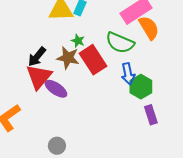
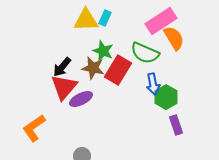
green star: (78, 41) -> (103, 51), size x1.5
red rectangle: (93, 60) -> (118, 70), turned 64
purple ellipse: (56, 89) -> (81, 99), turned -60

